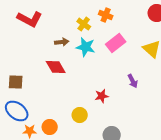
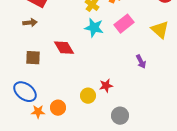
brown arrow: (62, 42) -> (30, 23), moved
brown square: (16, 82) -> (33, 58), moved
red star: (102, 96) -> (106, 86), moved

